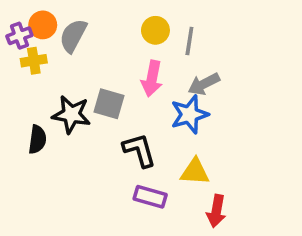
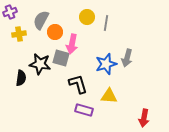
orange circle: (43, 25) -> (55, 32), moved
purple cross: (19, 36) -> (10, 12), moved
pink arrow: (152, 79) -> (72, 44), moved
gray arrow: (204, 84) -> (127, 58), moved, turned -48
red arrow: (216, 211) -> (144, 118), moved

